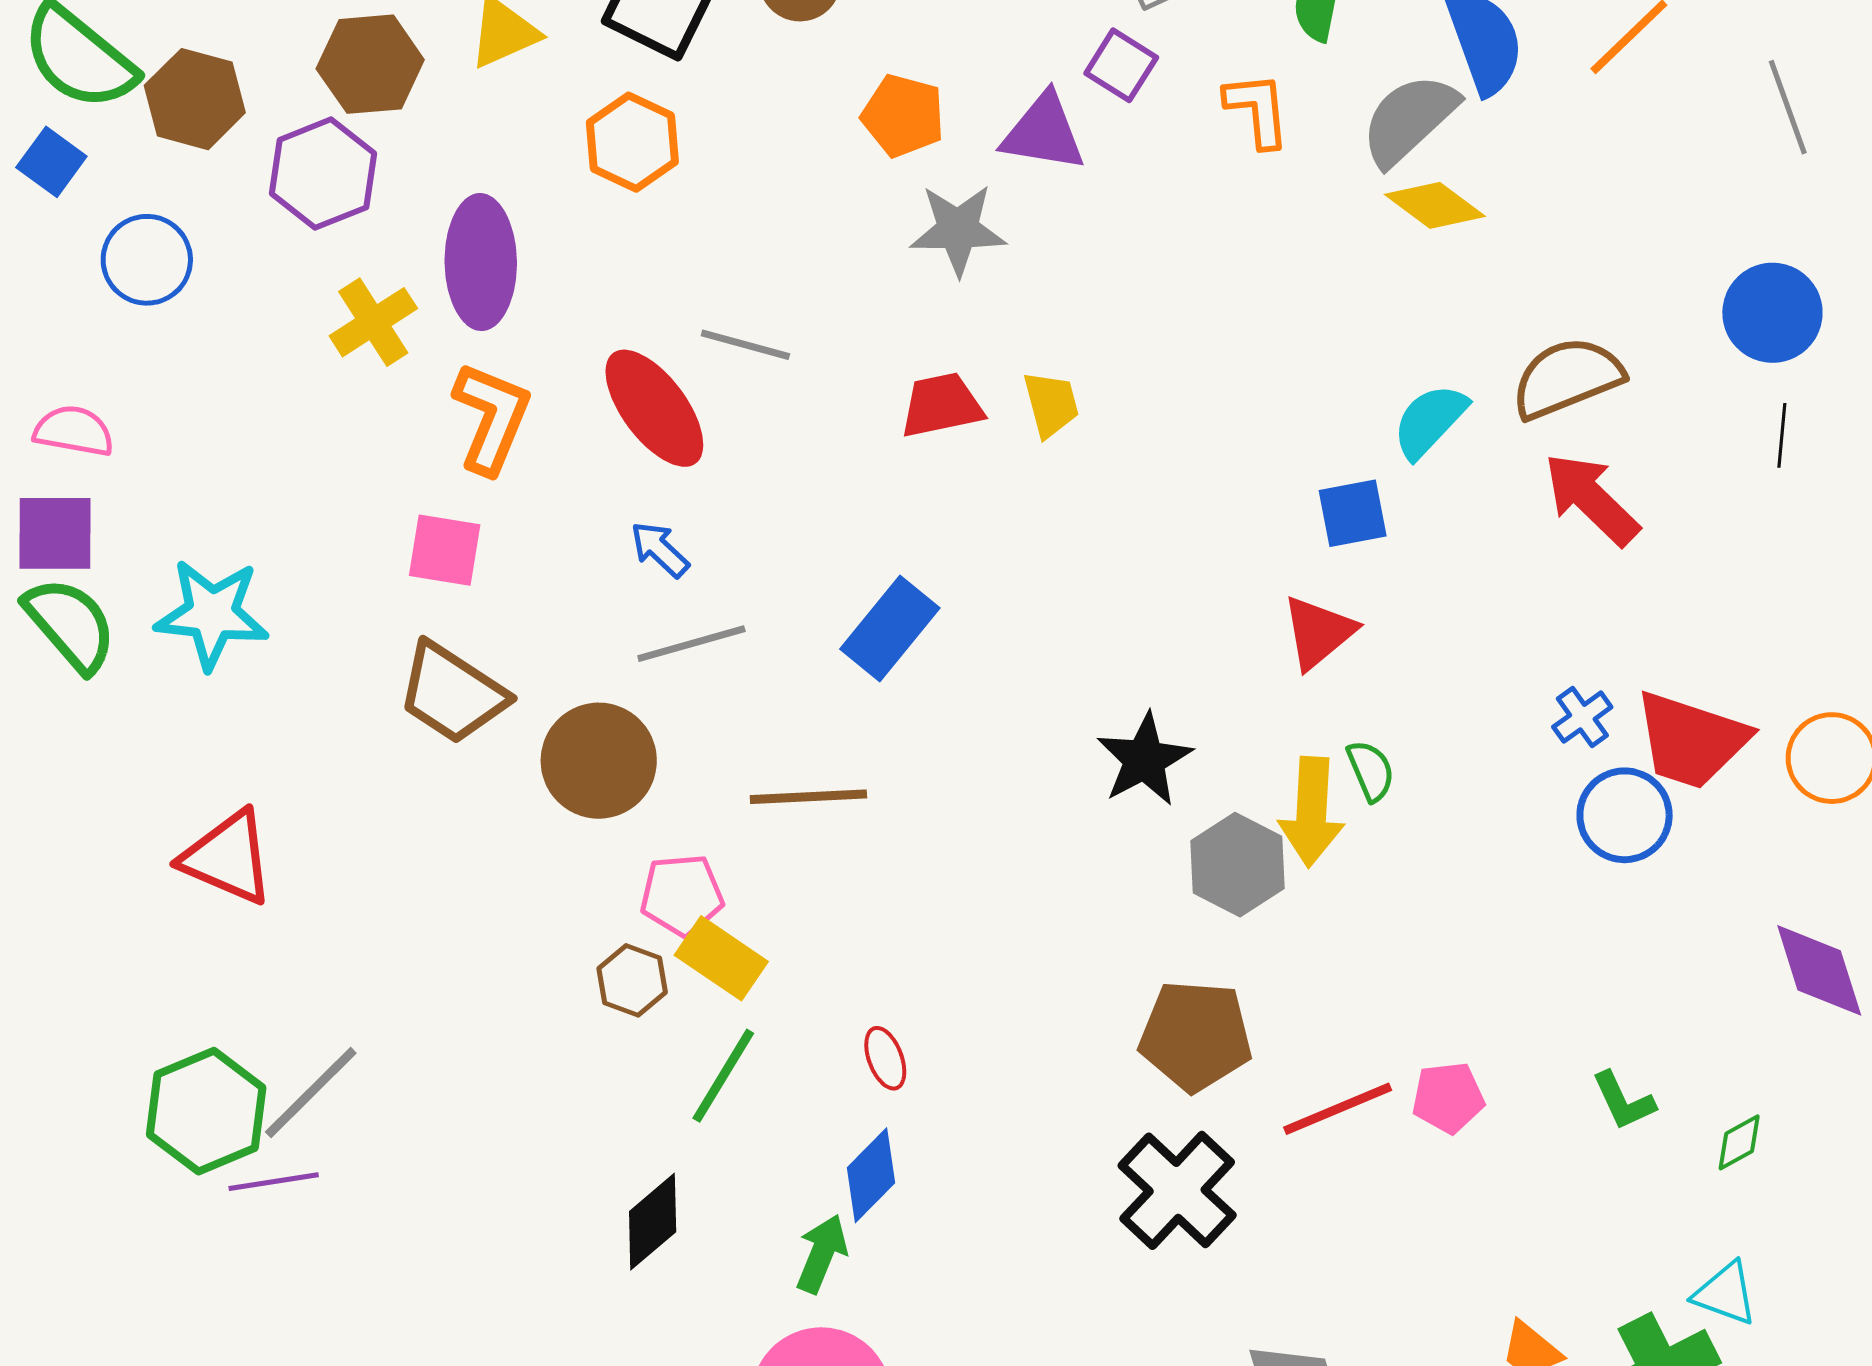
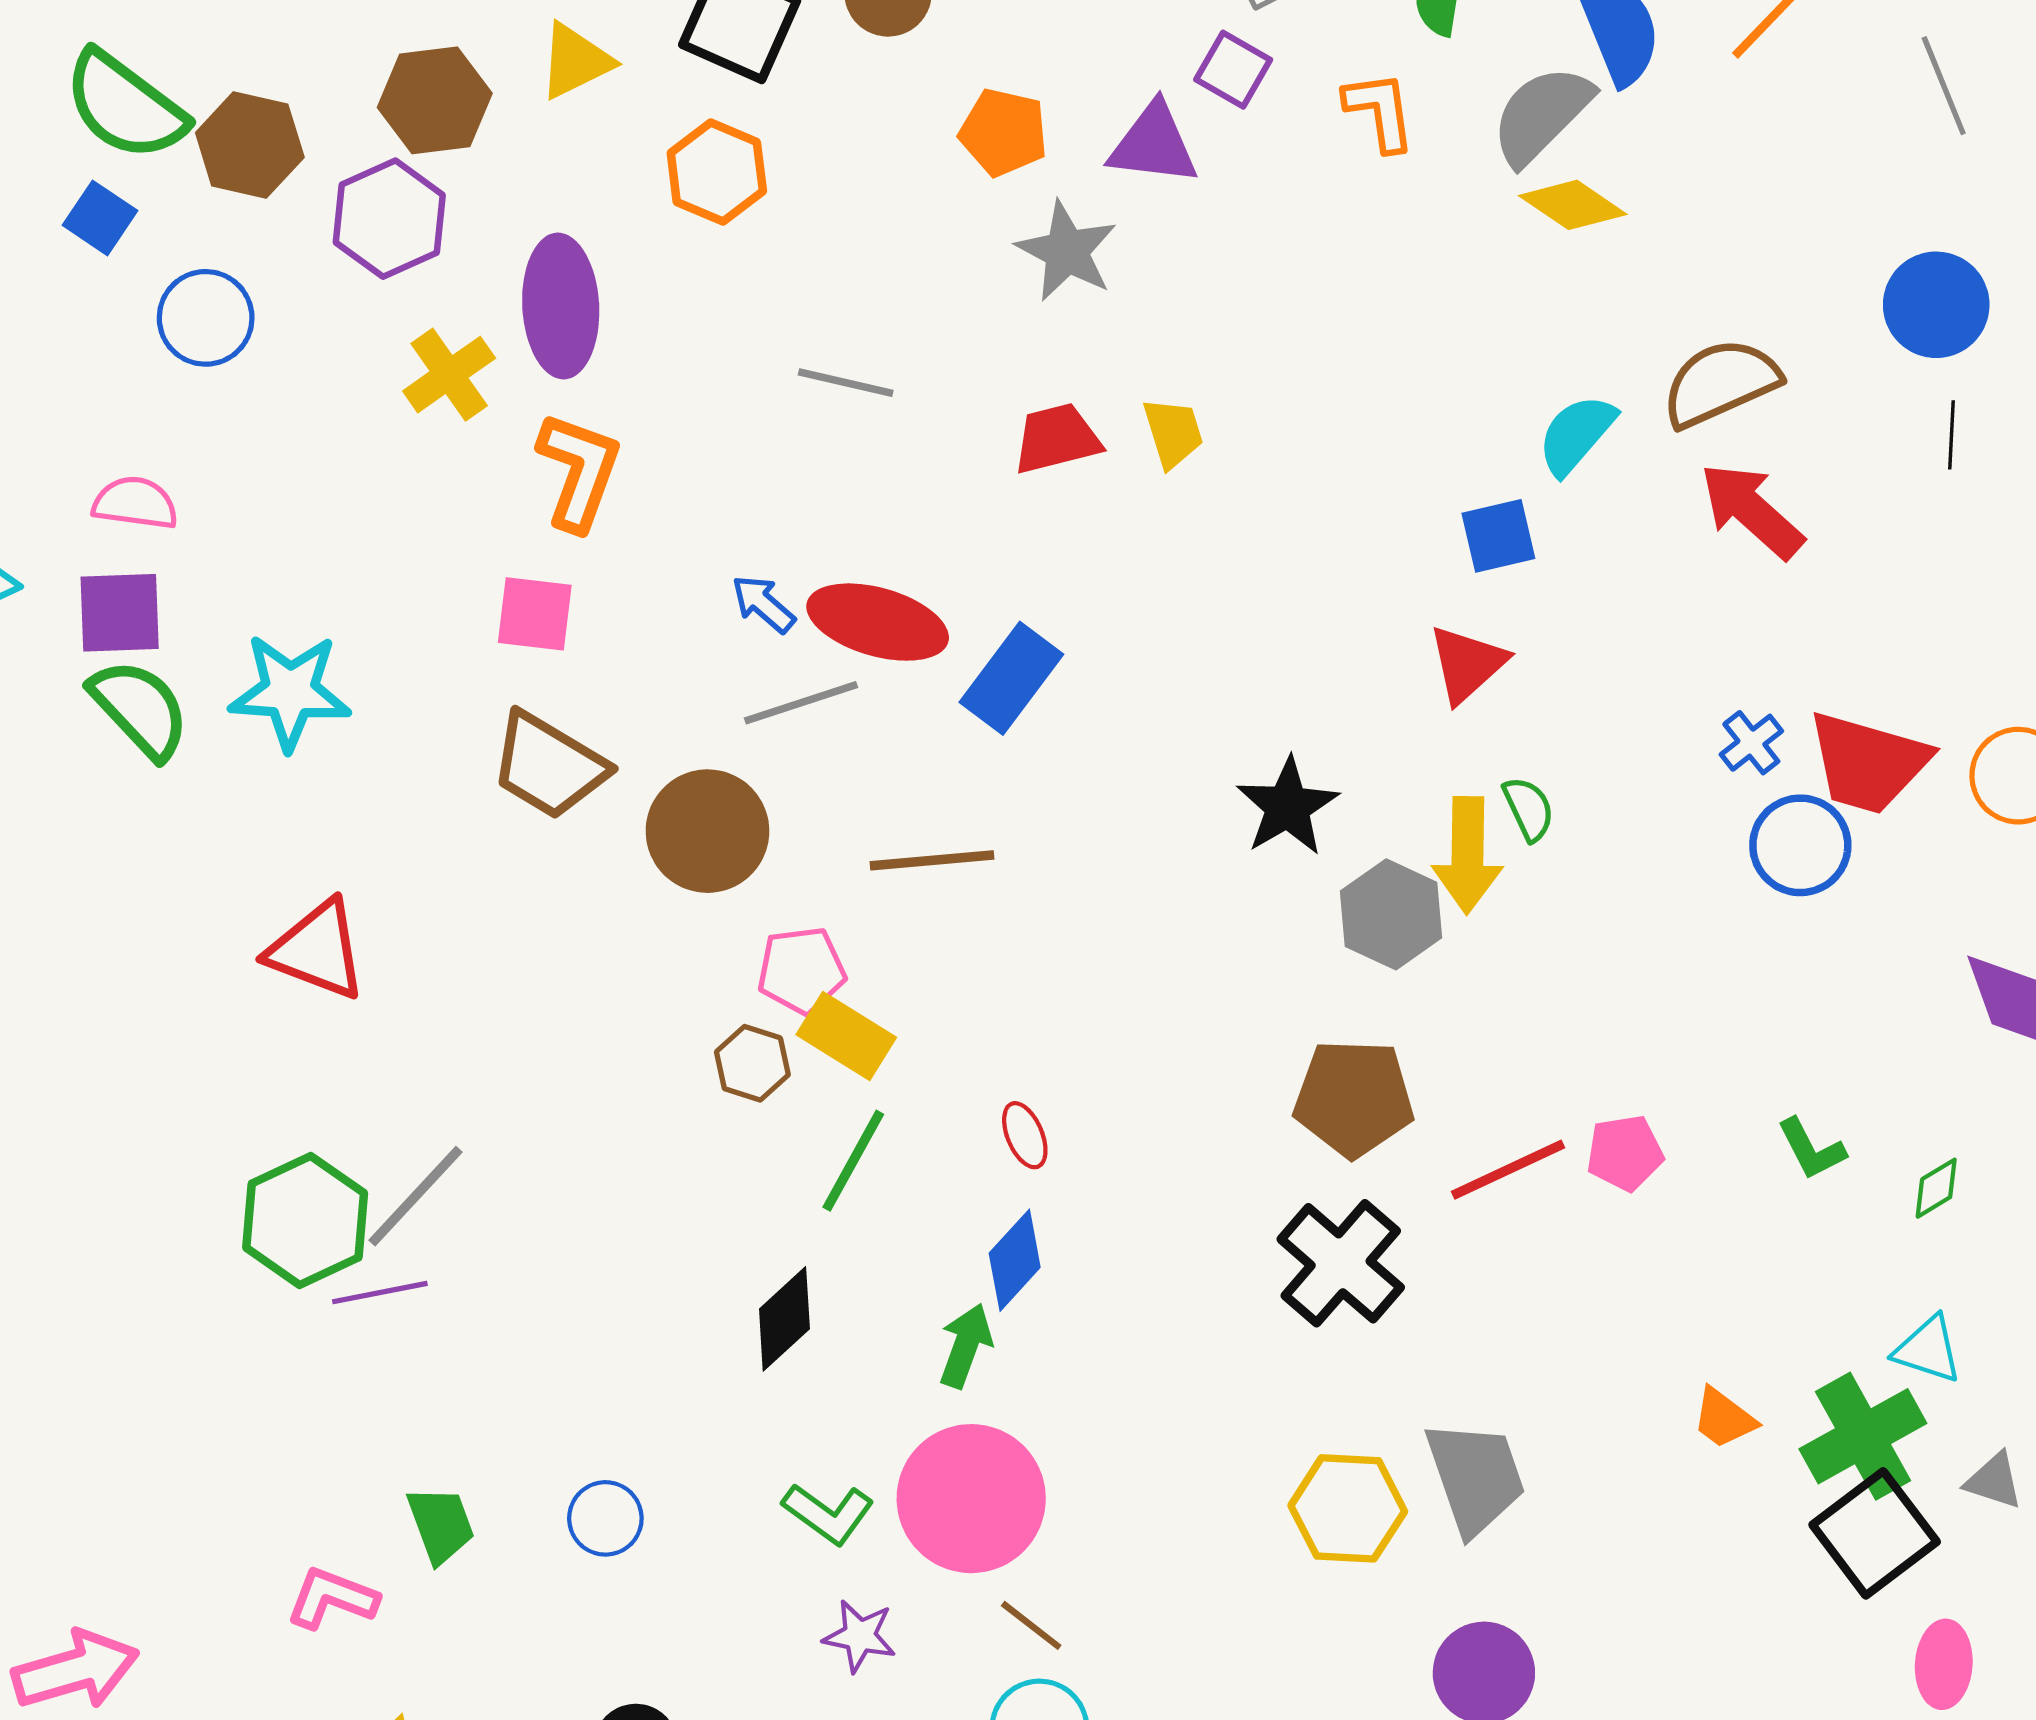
gray star: (958, 230) -> (1067, 251), turned 30
red ellipse: (654, 408) -> (878, 622), moved, turned -35

